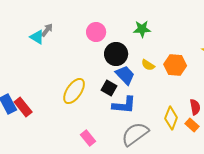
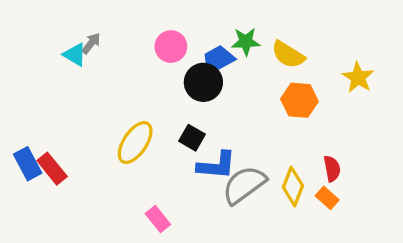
yellow semicircle: (148, 65) -> (288, 55), moved, size x1.5
blue trapezoid: (125, 75) -> (218, 60), moved, turned -75
gray semicircle: (135, 134) -> (244, 185), moved

